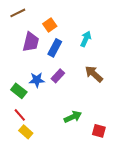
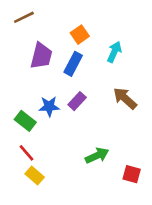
orange square: (50, 25) -> (80, 35), moved

